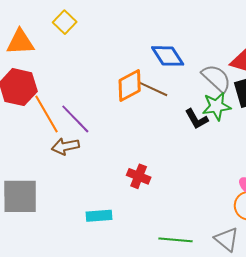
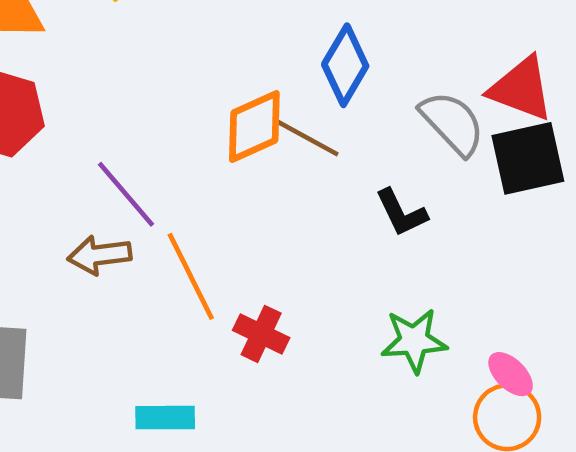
blue diamond: (168, 56) -> (345, 65), turned 60
green star: (216, 106) -> (414, 341), moved
orange line: (47, 114) -> (191, 276), moved

